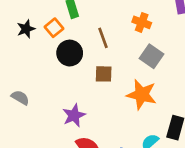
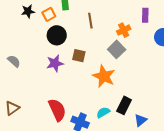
orange cross: (142, 22) -> (124, 30), moved, turned 32
brown line: (103, 38) -> (90, 21), moved
purple star: (74, 115) -> (55, 63), moved

